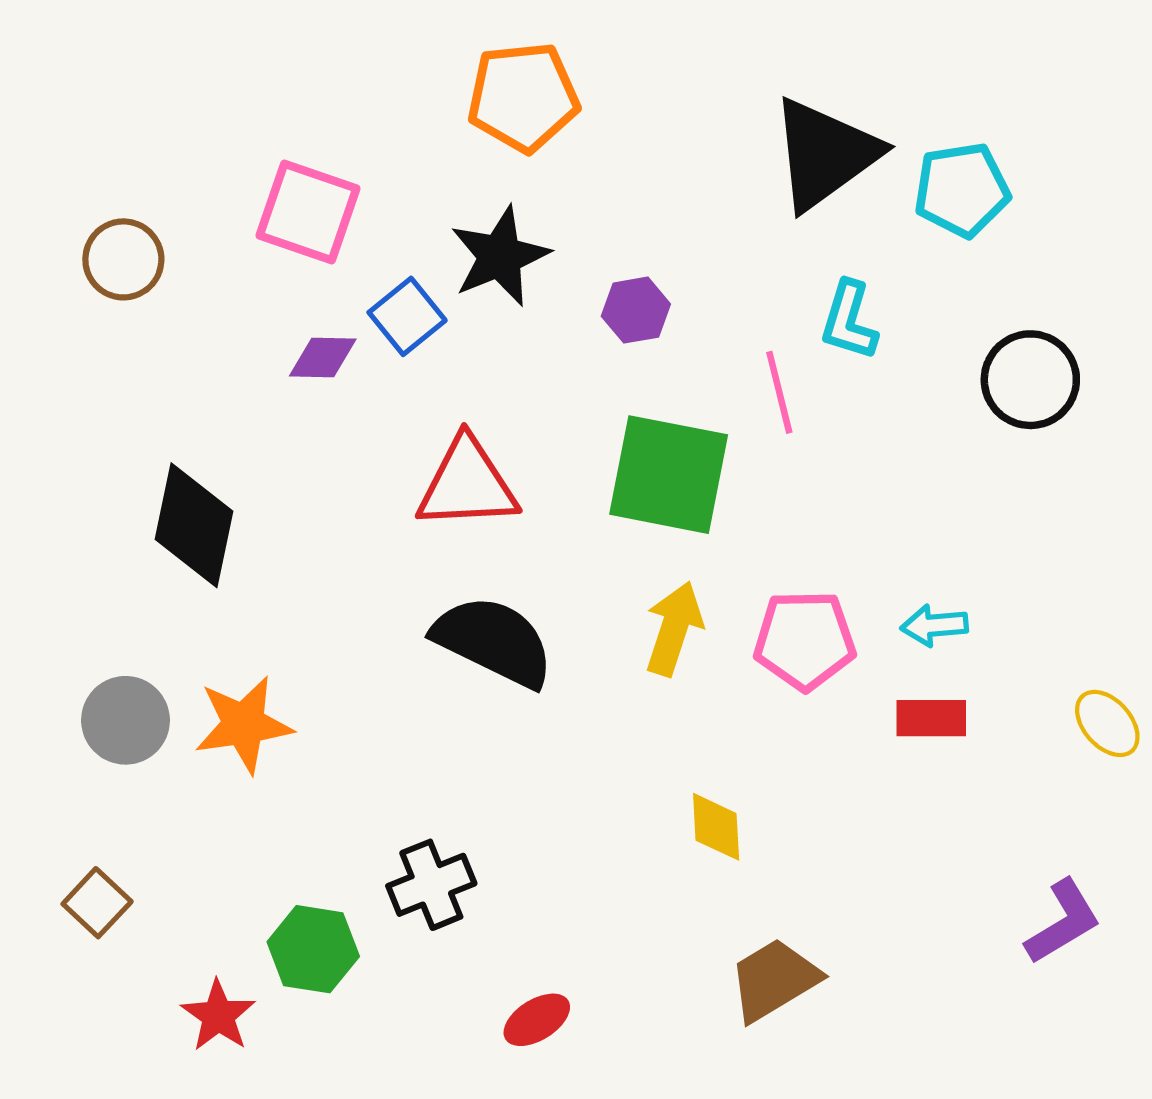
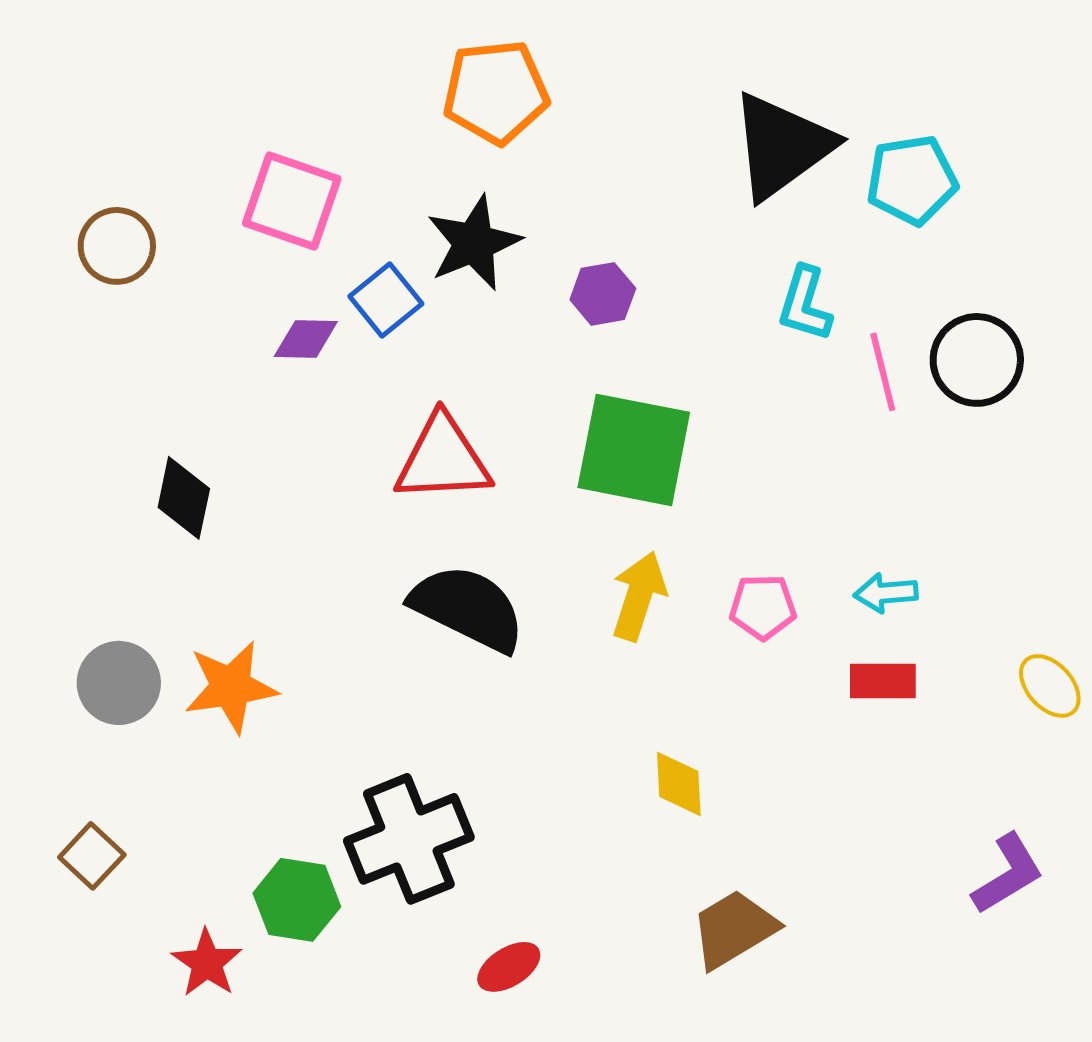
pink line: (779, 392) -> (883, 372), moved
black diamond: (194, 525) -> (184, 498), size x0.7
pink pentagon: (805, 640) -> (763, 607), size x0.7
black cross: (431, 885) -> (409, 839), size x1.5

